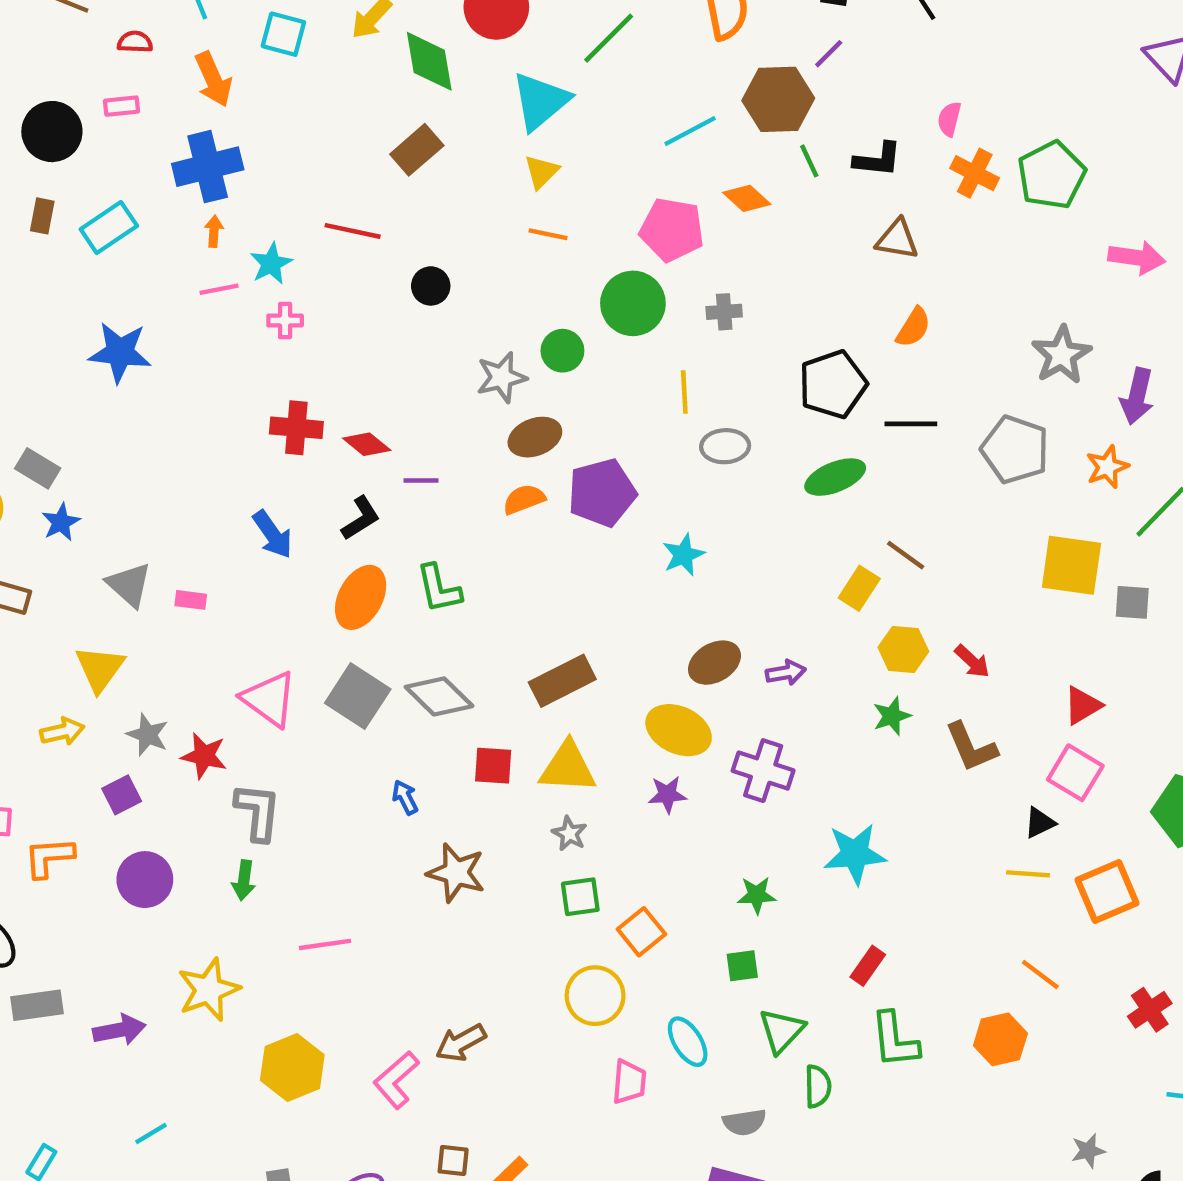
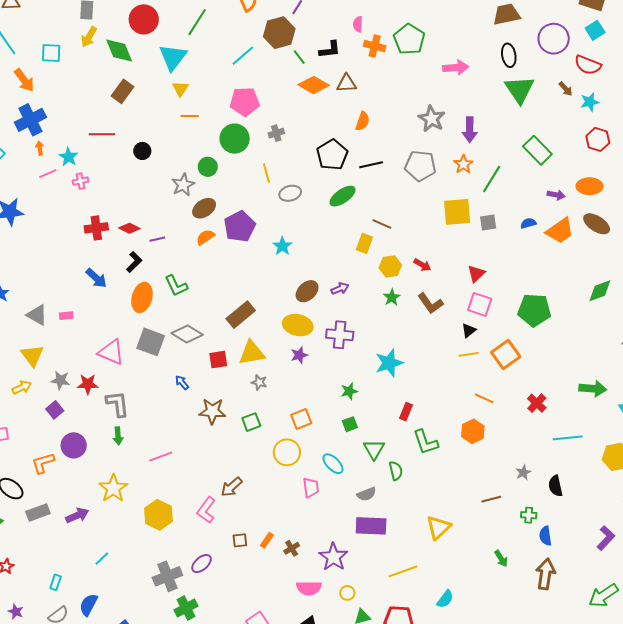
orange diamond: (747, 198) -> (314, 85), moved, size x1.4
orange L-shape: (49, 857) -> (43, 463), moved
green square: (580, 897) -> (251, 422), moved
orange square: (641, 932) -> (301, 419), turned 30

